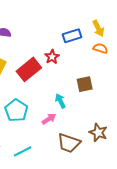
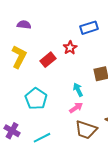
red rectangle: (29, 69) -> (48, 60), size x0.7
pink arrow: (49, 119) -> (76, 108), moved

